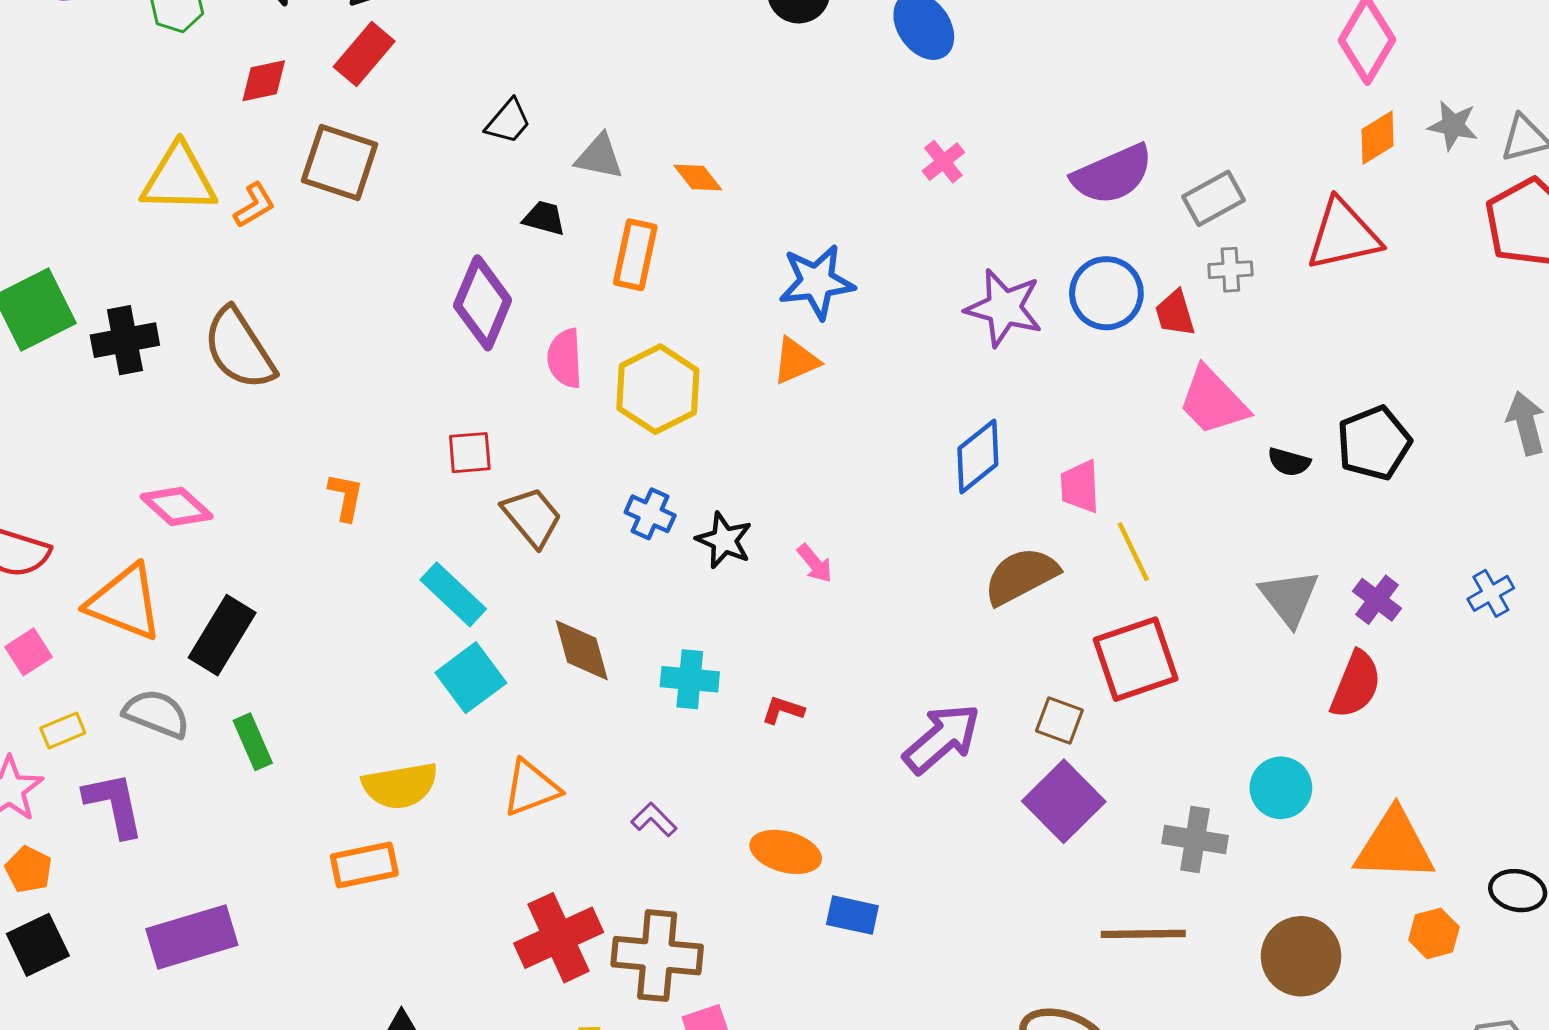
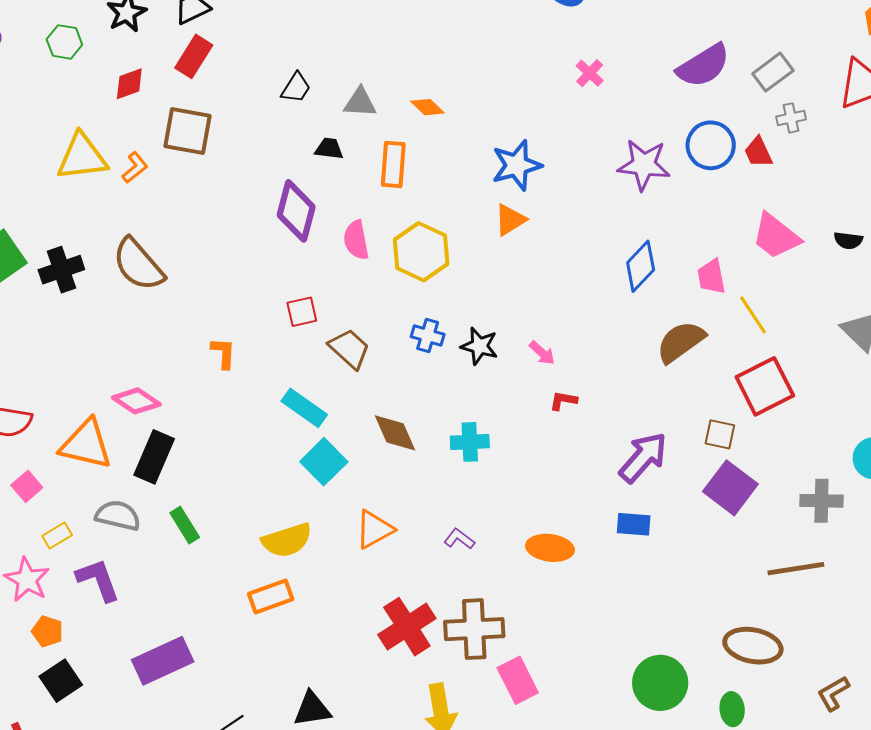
pink trapezoid: (1213, 401) -> (776, 236), moved
pink diamond: (177, 507) -> (136, 401), moved
red L-shape: (783, 710) -> (563, 401), moved
blue rectangle: (852, 915) -> (634, 524), moved

